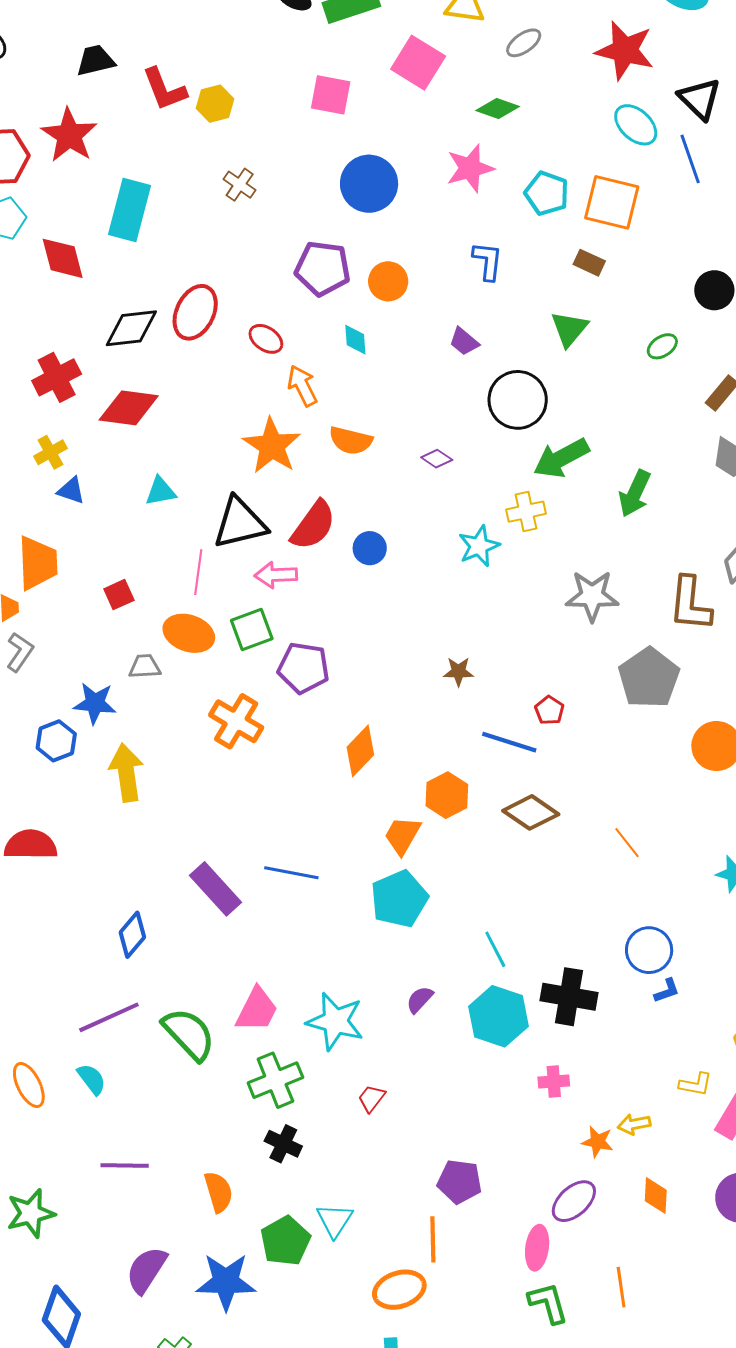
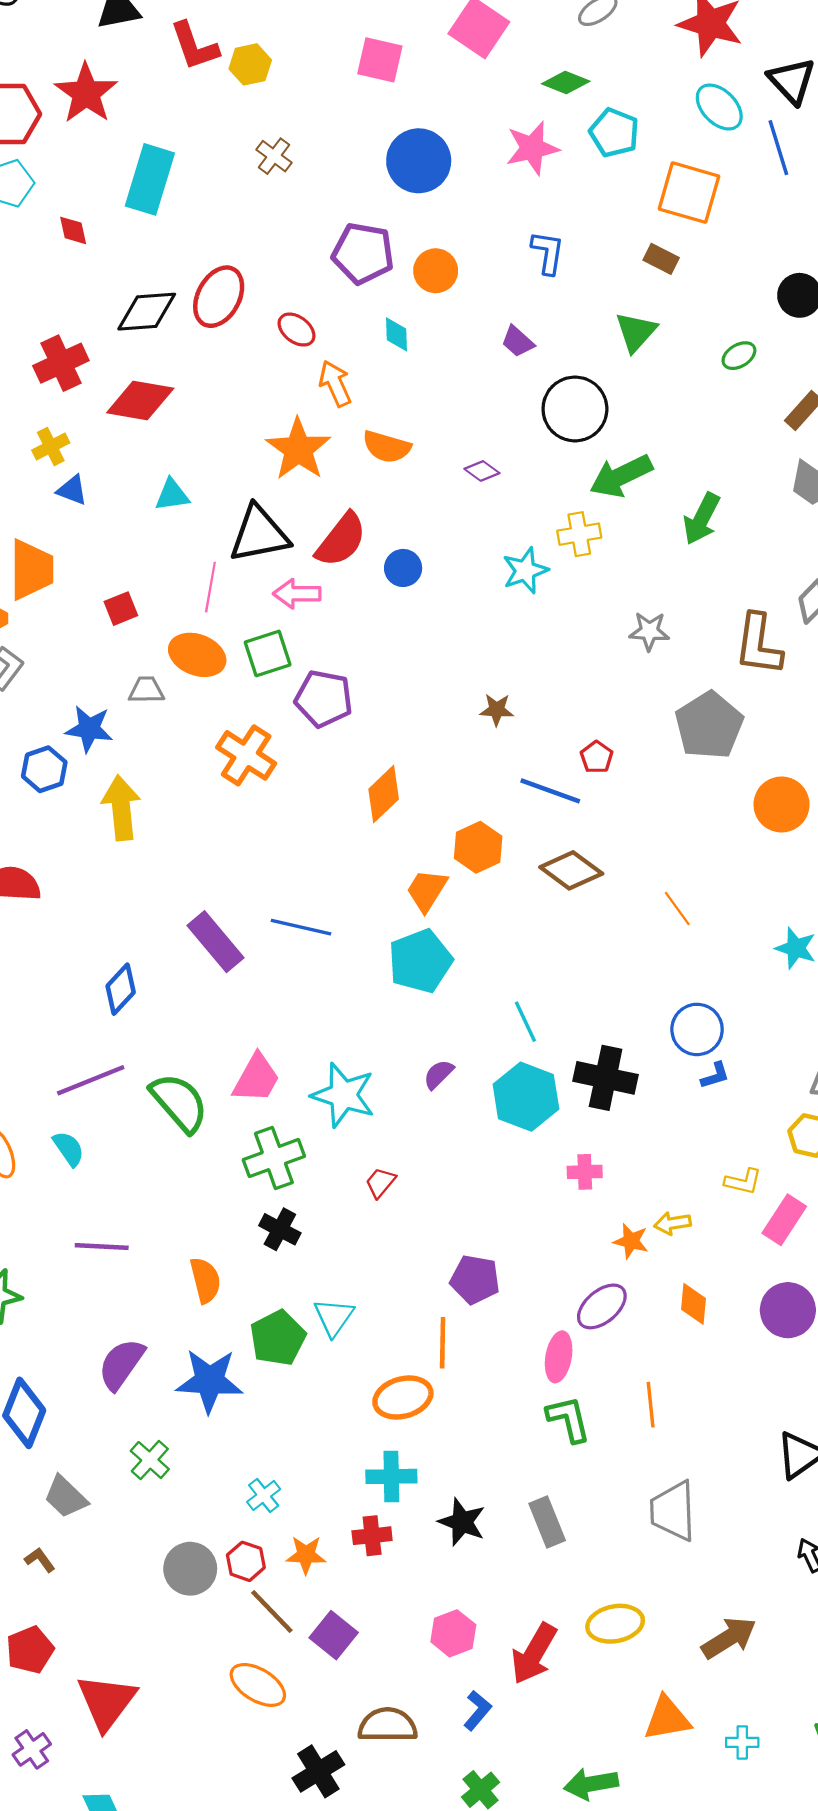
cyan pentagon: (547, 193) -> (614, 133), moved
red diamond: (63, 258) -> (73, 230), size x0.6
gray star: (592, 596) -> (649, 631), size x0.7

